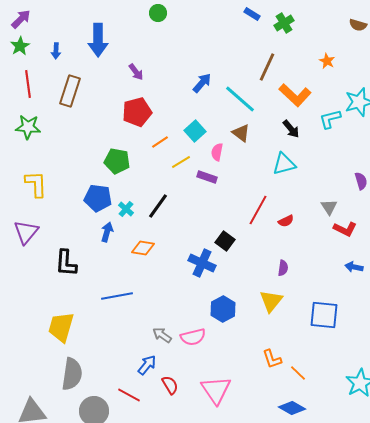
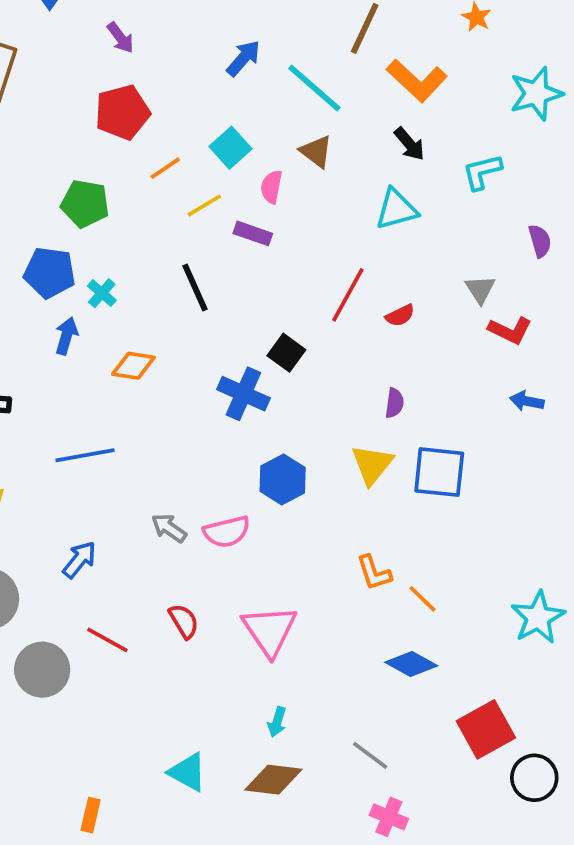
cyan L-shape: (330, 119) -> (482, 172), moved
black line: (158, 206) -> (195, 287), moved, turned -60
blue square: (324, 315) -> (439, 472), moved
blue arrow: (147, 365) -> (79, 560), moved

